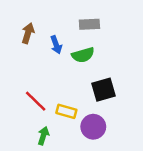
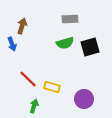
blue arrow: (56, 45) -> (12, 44), moved
black square: (104, 90) -> (90, 47), moved
purple circle: (93, 127) -> (84, 99), moved

